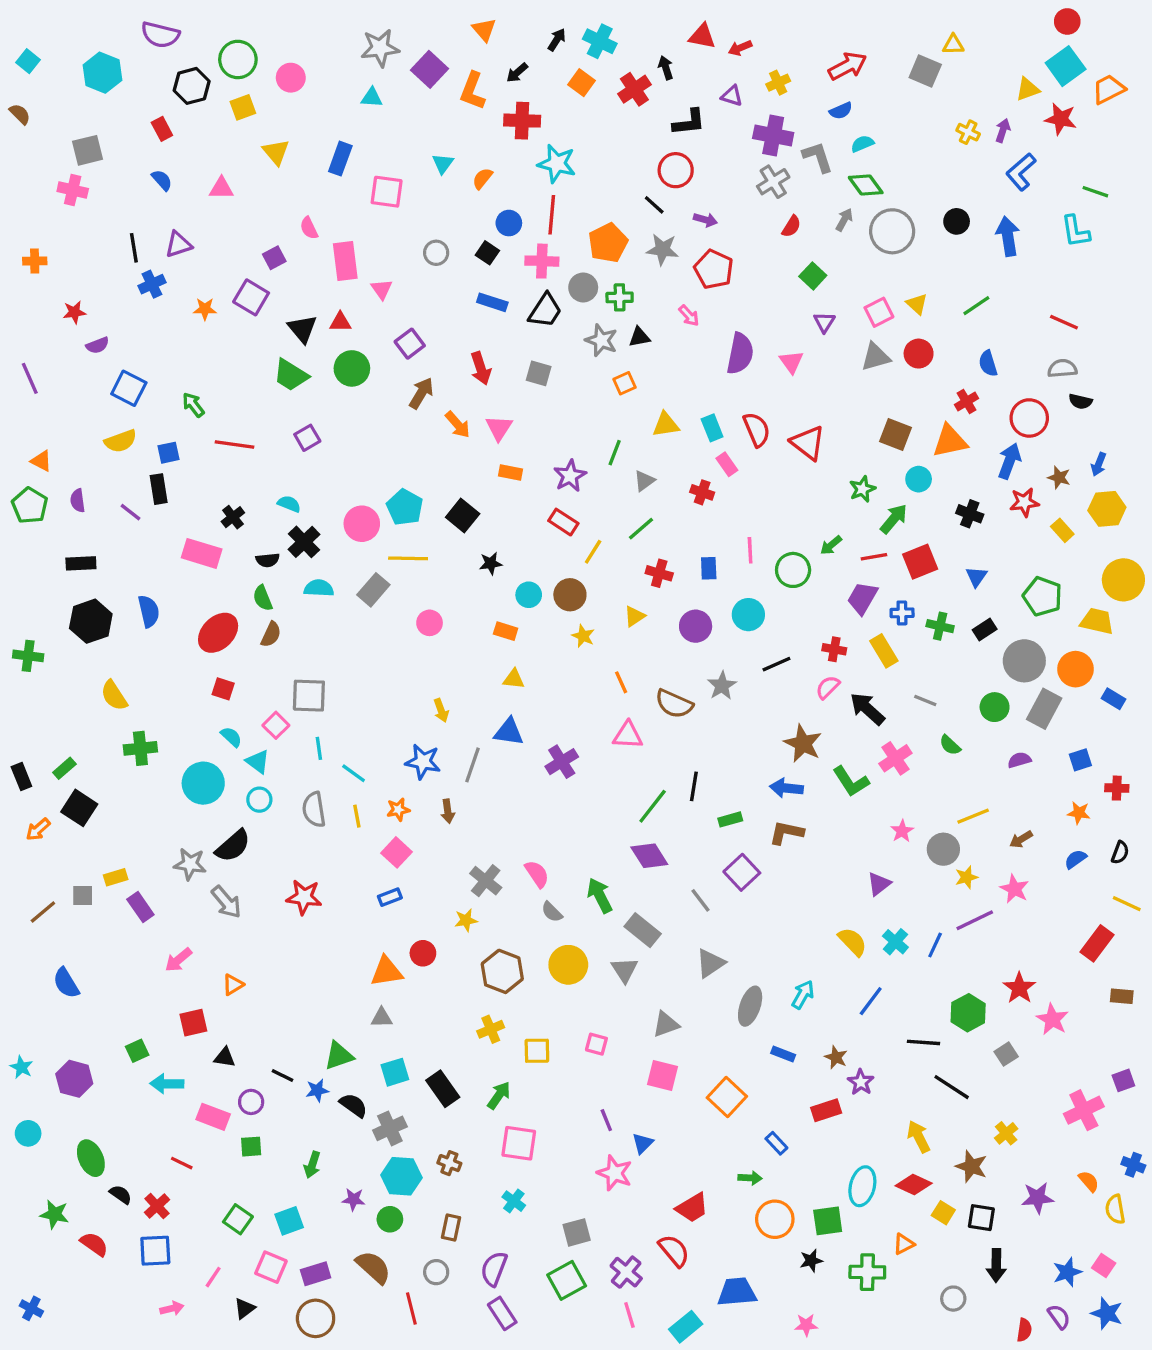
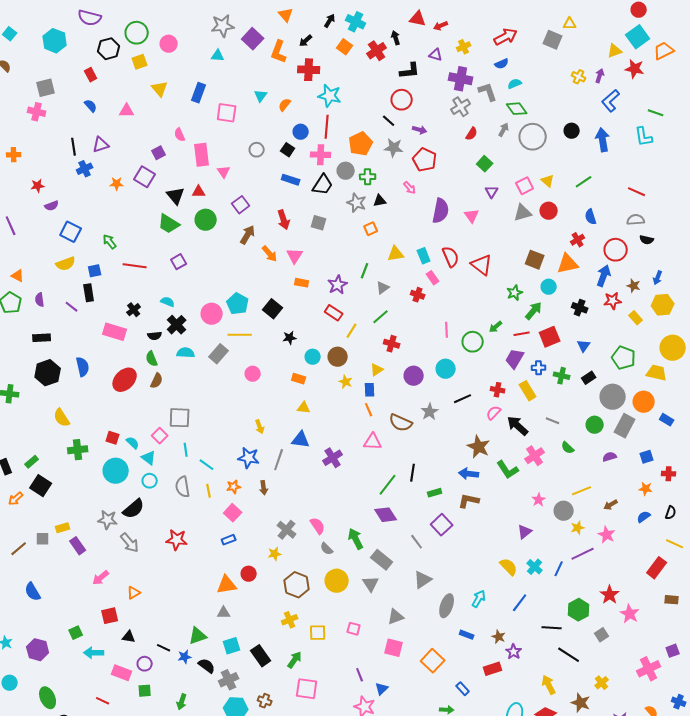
blue rectangle: (709, 568) -> (370, 390), moved
red square: (223, 689) -> (113, 438), moved

